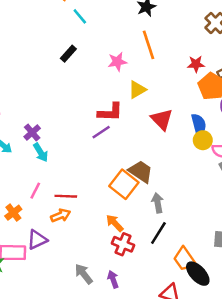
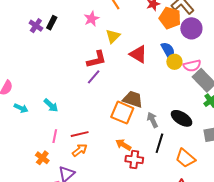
purple cross: (32, 132) -> (36, 26), moved
black ellipse: (198, 274) -> (182, 118), moved

